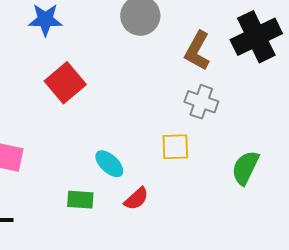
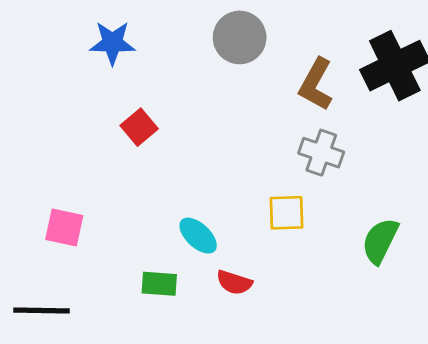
red square: (65, 83) -> (139, 127), size x0.7
red semicircle: (136, 199) -> (234, 282), turned 60

